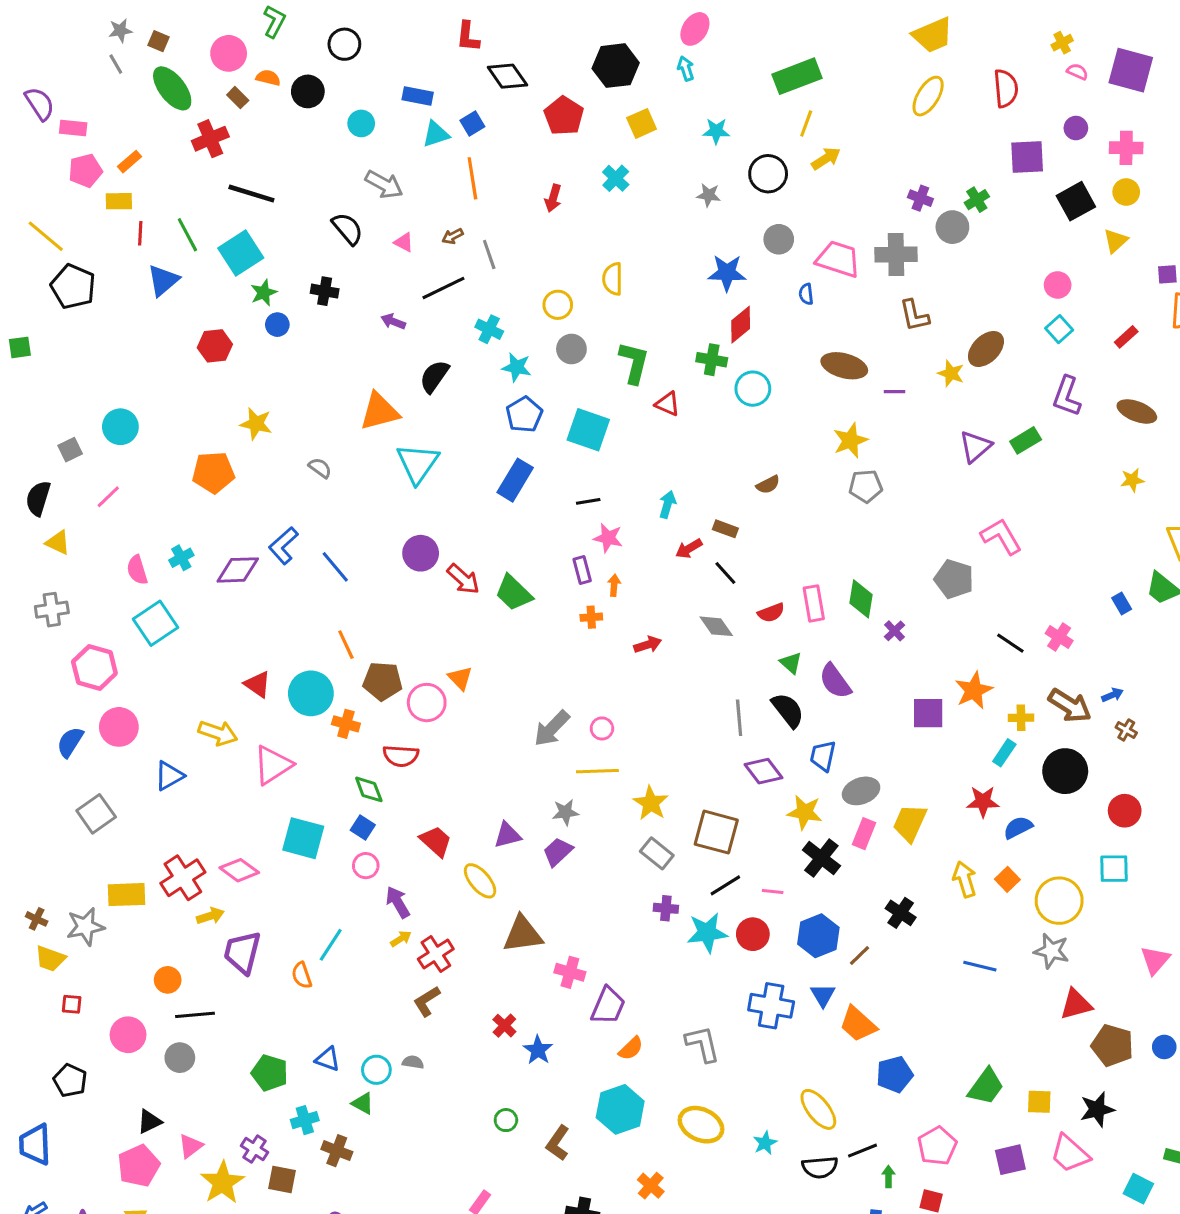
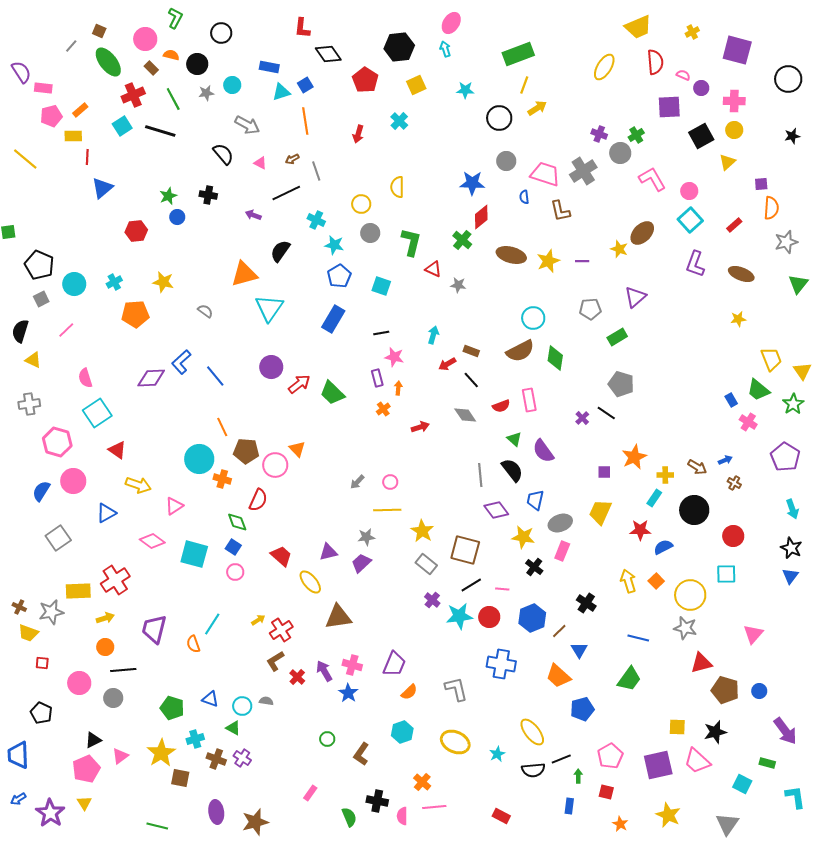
gray star: (120, 30) -> (206, 93), moved
yellow trapezoid: (933, 35) -> (638, 27), moved
gray line: (116, 64) -> (71, 46), turned 72
pink semicircle: (1077, 72) -> (683, 75), moved
gray star: (709, 195) -> (458, 285), moved
green line: (187, 235) -> (173, 99), moved
cyan square: (241, 253) -> (122, 126), moved, size x0.7
gray cross: (896, 255) -> (583, 171), turned -32
black pentagon: (73, 287) -> (39, 265), moved
brown L-shape: (914, 315) -> (560, 211), moved
cyan square: (1059, 329) -> (690, 220), size x1.4
green cross: (712, 360) -> (462, 240), turned 30
brown ellipse: (844, 366) -> (511, 255), moved
cyan circle: (753, 389) -> (533, 318), moved
cyan square: (588, 430) -> (381, 286), size x0.7
yellow star: (850, 440) -> (548, 261), moved
green rectangle: (1026, 440) -> (617, 337), moved
brown semicircle: (768, 485) -> (520, 351), moved, size x1.8
gray pentagon: (866, 486) -> (590, 309), moved
pink L-shape: (1001, 536) -> (652, 179), moved
cyan cross: (181, 558) -> (114, 282), moved
red arrow: (463, 579) -> (299, 384), turned -80
green diamond: (861, 599) -> (555, 358), moved
orange cross: (591, 617) -> (383, 409), turned -32
pink cross: (1059, 637) -> (748, 422), moved
black line: (1010, 643) -> (606, 413), moved
red triangle: (258, 684) -> (117, 450), moved
brown arrow: (1070, 706) -> (697, 467), size x0.7
purple square: (928, 713) -> (604, 472), size x0.6
gray arrow: (552, 728) -> (357, 482), size x0.6
red semicircle: (401, 756) -> (258, 500), turned -70
pink triangle: (273, 765) -> (174, 506), size x0.7
yellow trapezoid: (910, 823) -> (600, 512), moved
black cross: (821, 858) -> (534, 567), size x0.7
pink diamond: (239, 870) -> (152, 541), moved
purple arrow: (398, 902) -> (324, 671), moved
purple cross: (666, 908) -> (432, 600), turned 35
yellow arrow: (210, 916) -> (105, 618), moved
pink cross: (570, 972) -> (352, 665), moved
blue triangle: (823, 995) -> (579, 650), moved
red cross: (504, 1026) -> (297, 677), moved
green trapezoid: (986, 1087) -> (629, 679), moved
cyan hexagon: (620, 1109) -> (402, 732), size x0.7
purple cross: (254, 1149) -> (242, 758), moved
purple square: (1010, 1160) -> (658, 765), size x1.4
yellow star: (222, 1183) -> (161, 753), moved

